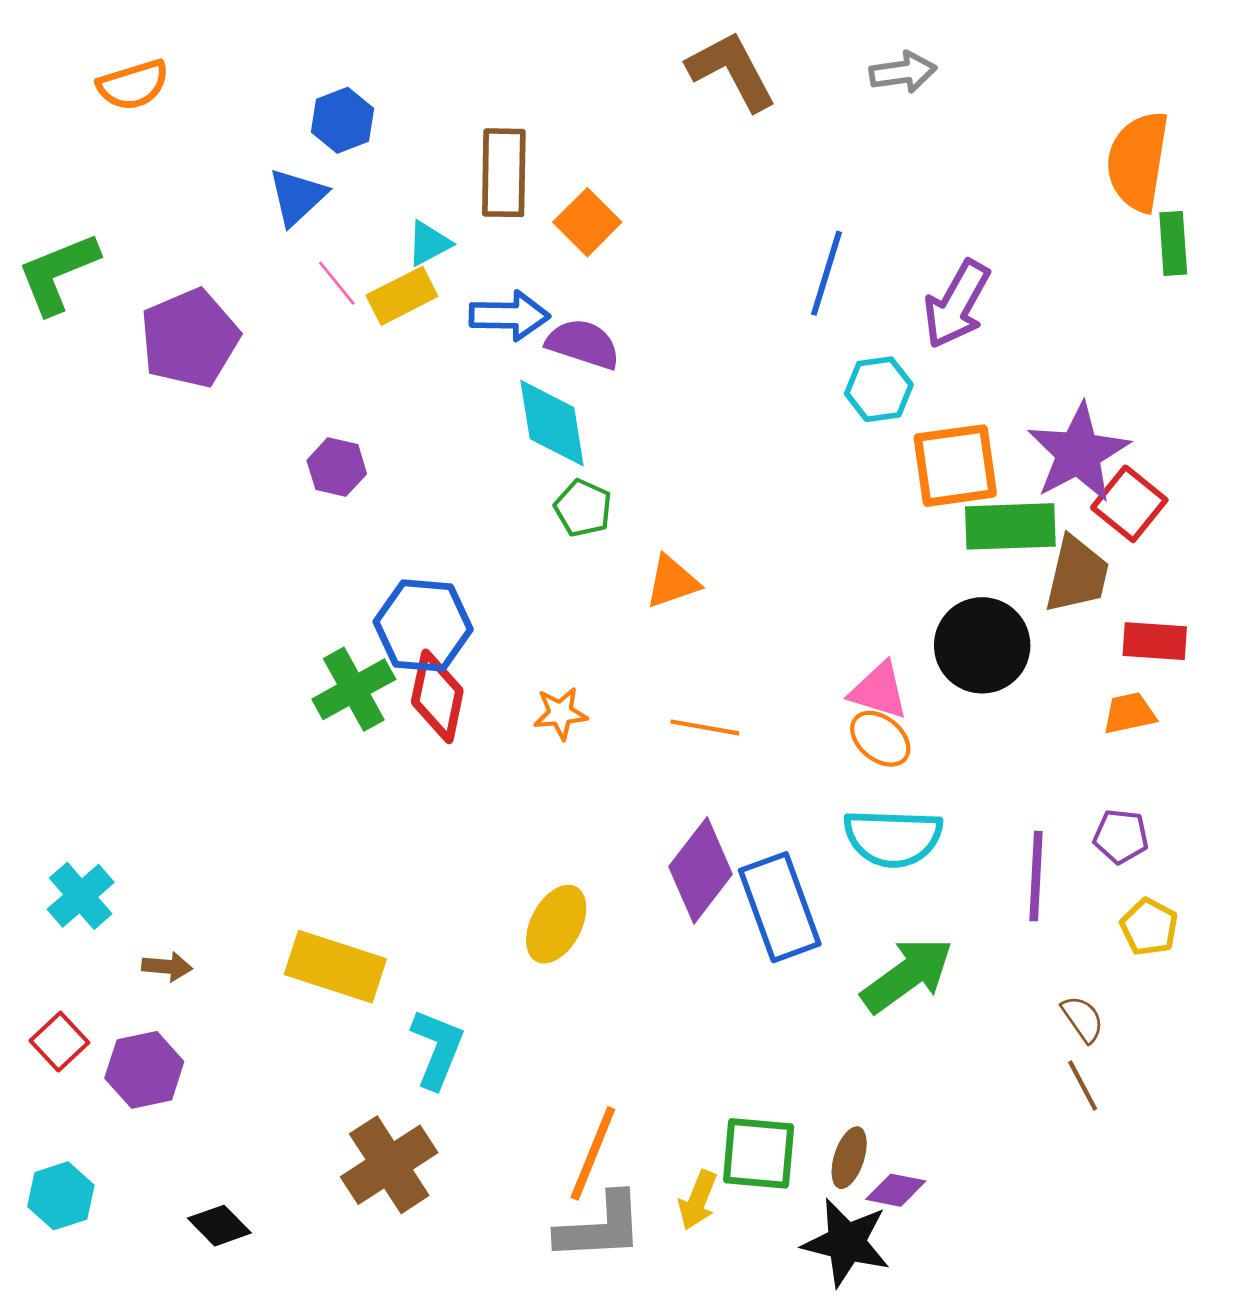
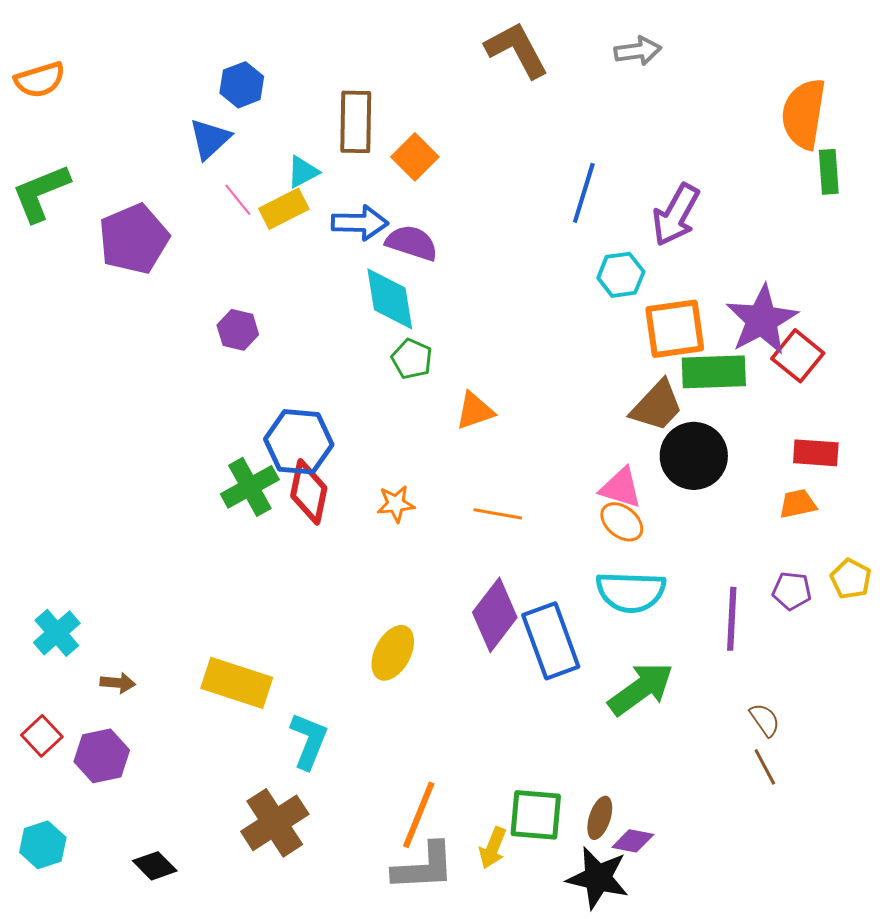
orange semicircle: (133, 85) -> (40, 80), moved
brown trapezoid: (1077, 575) -> (657, 406), moved, turned 30
yellow pentagon: (1149, 927) -> (851, 579), moved

